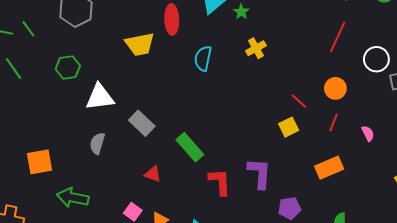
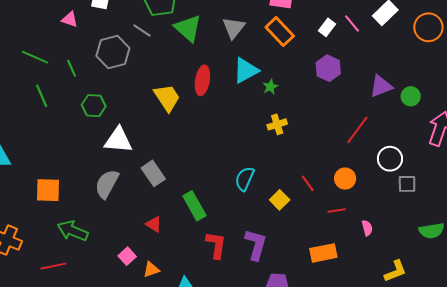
green line: (28, 29) -> (72, 68), moved
yellow trapezoid: (140, 44) -> (167, 98), turned -124
cyan semicircle: (203, 58) -> (245, 179), moved
red line: (334, 122) -> (337, 211), turned 48
yellow square: (289, 127) -> (280, 200), moved, turned -30
gray semicircle: (97, 143) -> (107, 184), size x1.4

